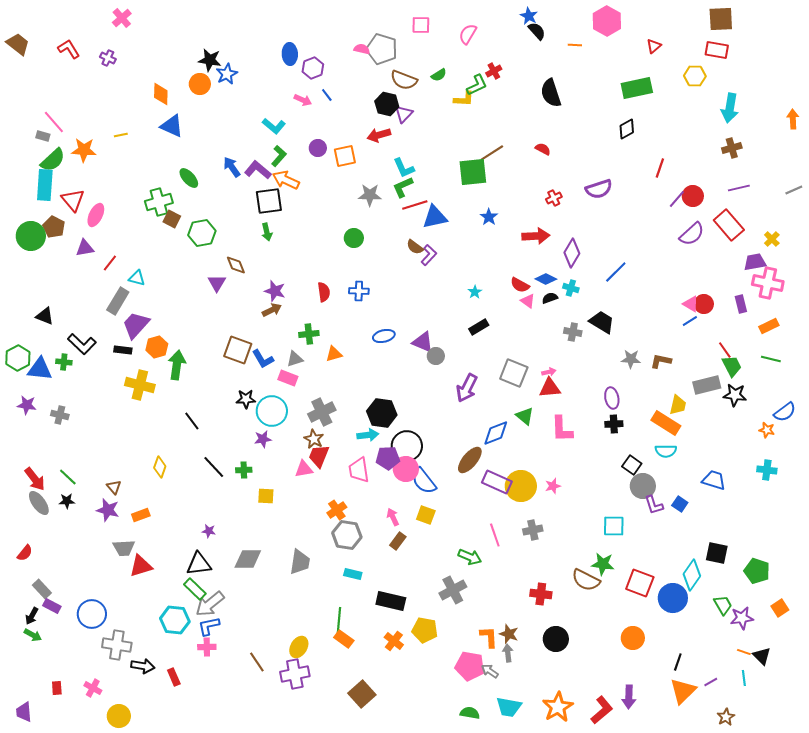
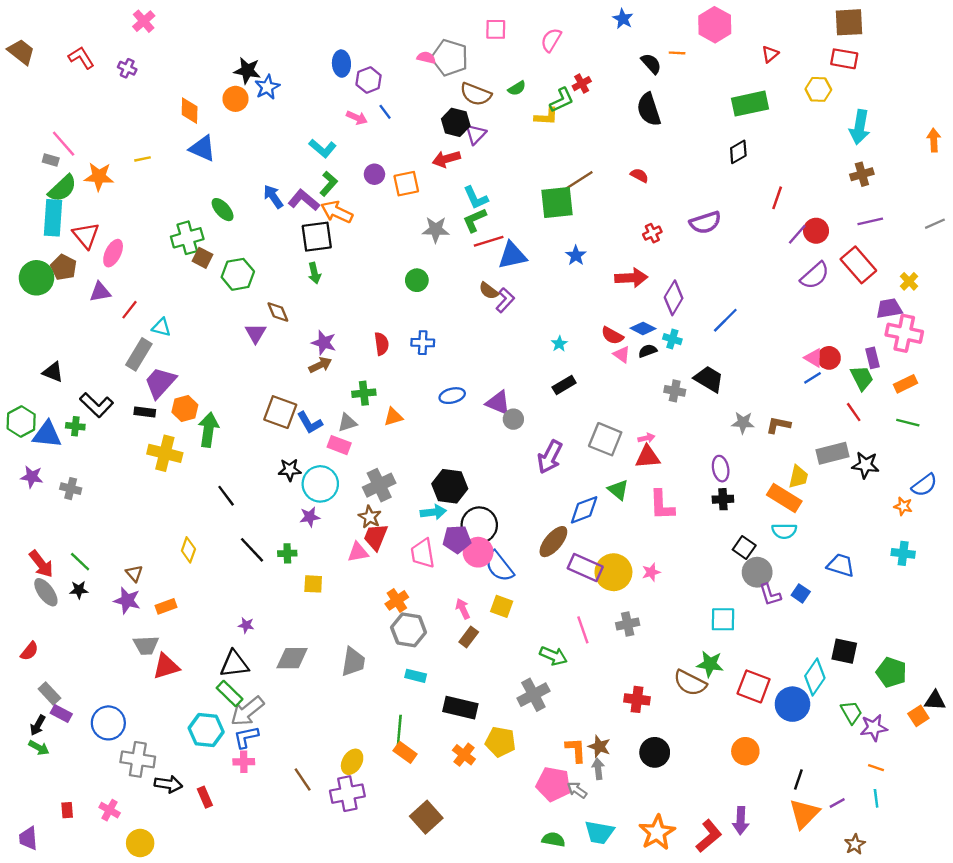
black semicircle: (537, 31) -> (651, 64), moved
green trapezoid: (732, 366) -> (862, 378), moved
black triangle: (762, 656) -> (935, 701), moved, turned -42

